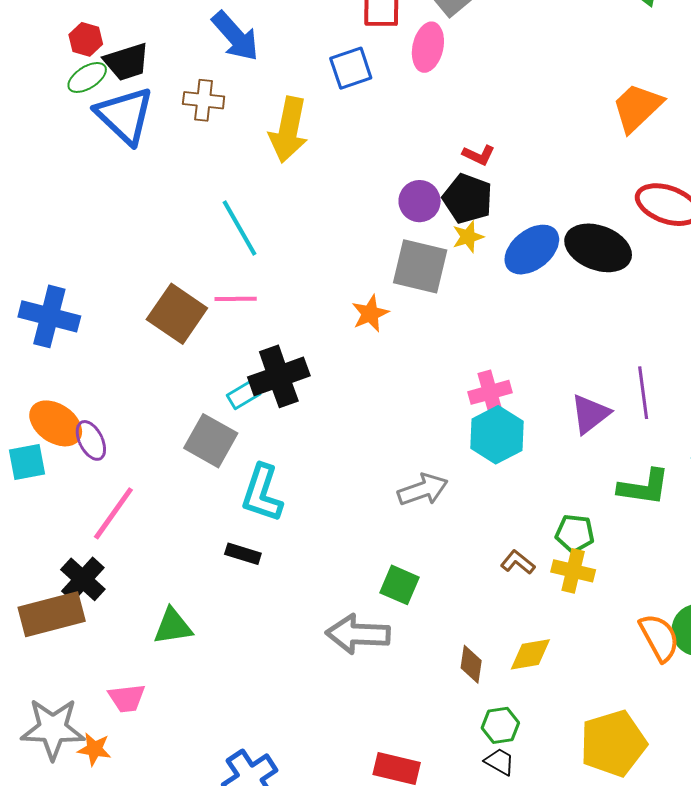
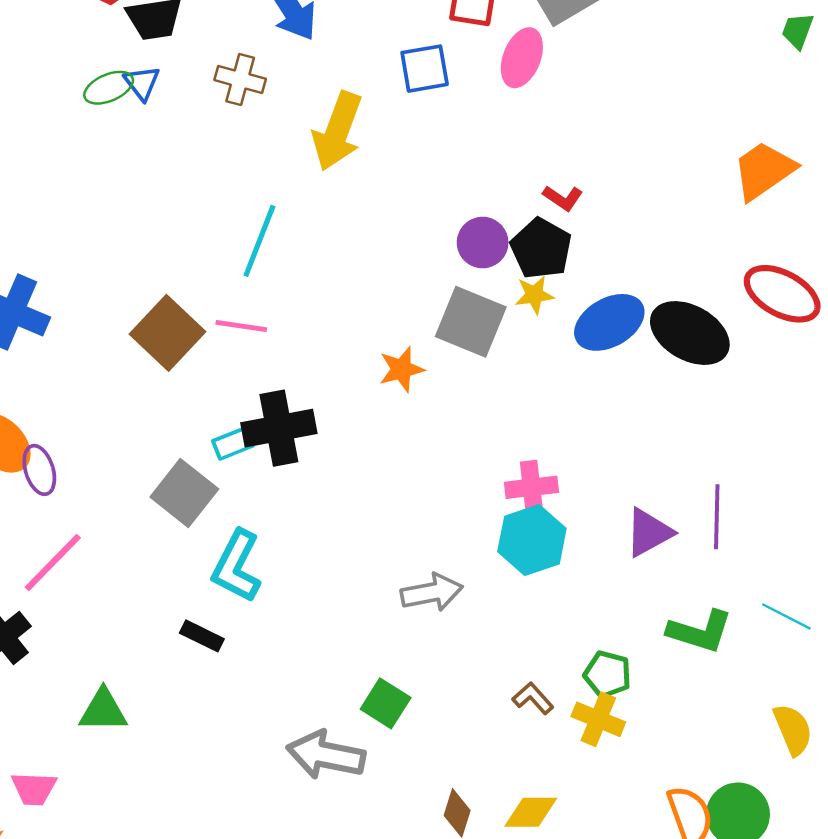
green ellipse: (87, 77) -> (109, 88), moved
blue triangle: (125, 115) -> (142, 83), size x0.5
cyan line: (239, 228) -> (259, 241), turned 42

